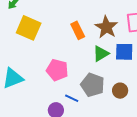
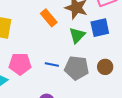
pink pentagon: (57, 70) -> (20, 64), moved
blue line: (72, 98) -> (52, 65), moved

